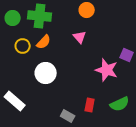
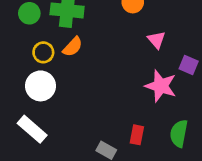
pink triangle: (80, 37) -> (156, 40), moved
white circle: (46, 73) -> (41, 86), moved
green semicircle: (120, 104) -> (179, 133), turned 126

